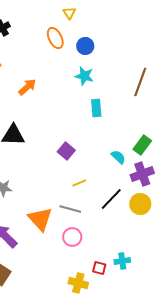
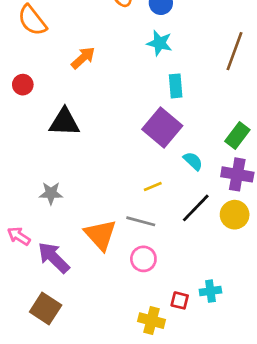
purple square: (66, 151) -> (162, 128), moved, size x1.6
cyan semicircle: (118, 157) -> (193, 161), moved
purple cross: (142, 174) -> (237, 174), turned 30

